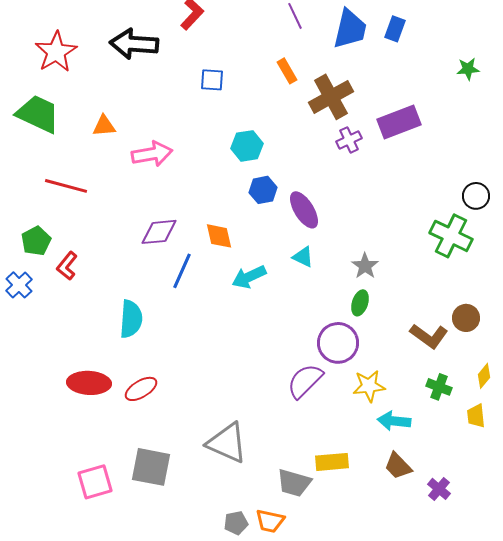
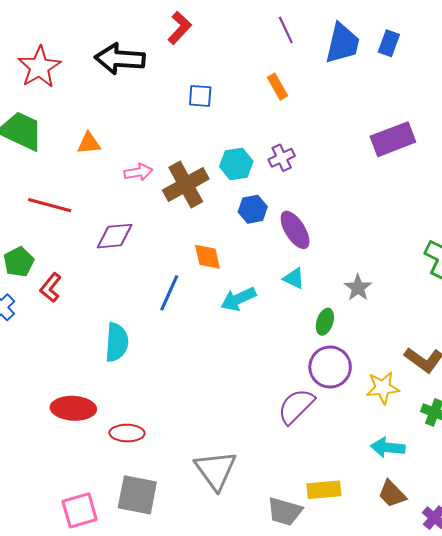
brown cross: (331, 97) -> (186, 185), moved
purple cross: (349, 140) -> (282, 158), moved
pink arrow: (152, 154) -> (138, 172), size x0.7
purple diamond: (159, 232) -> (115, 236), moved
green ellipse: (360, 303) -> (325, 322), moved
yellow star: (369, 386) -> (383, 388), moved
red ellipse: (141, 389) -> (127, 433), moved, turned 32
gray triangle: (227, 443) -> (216, 470), turned 30

